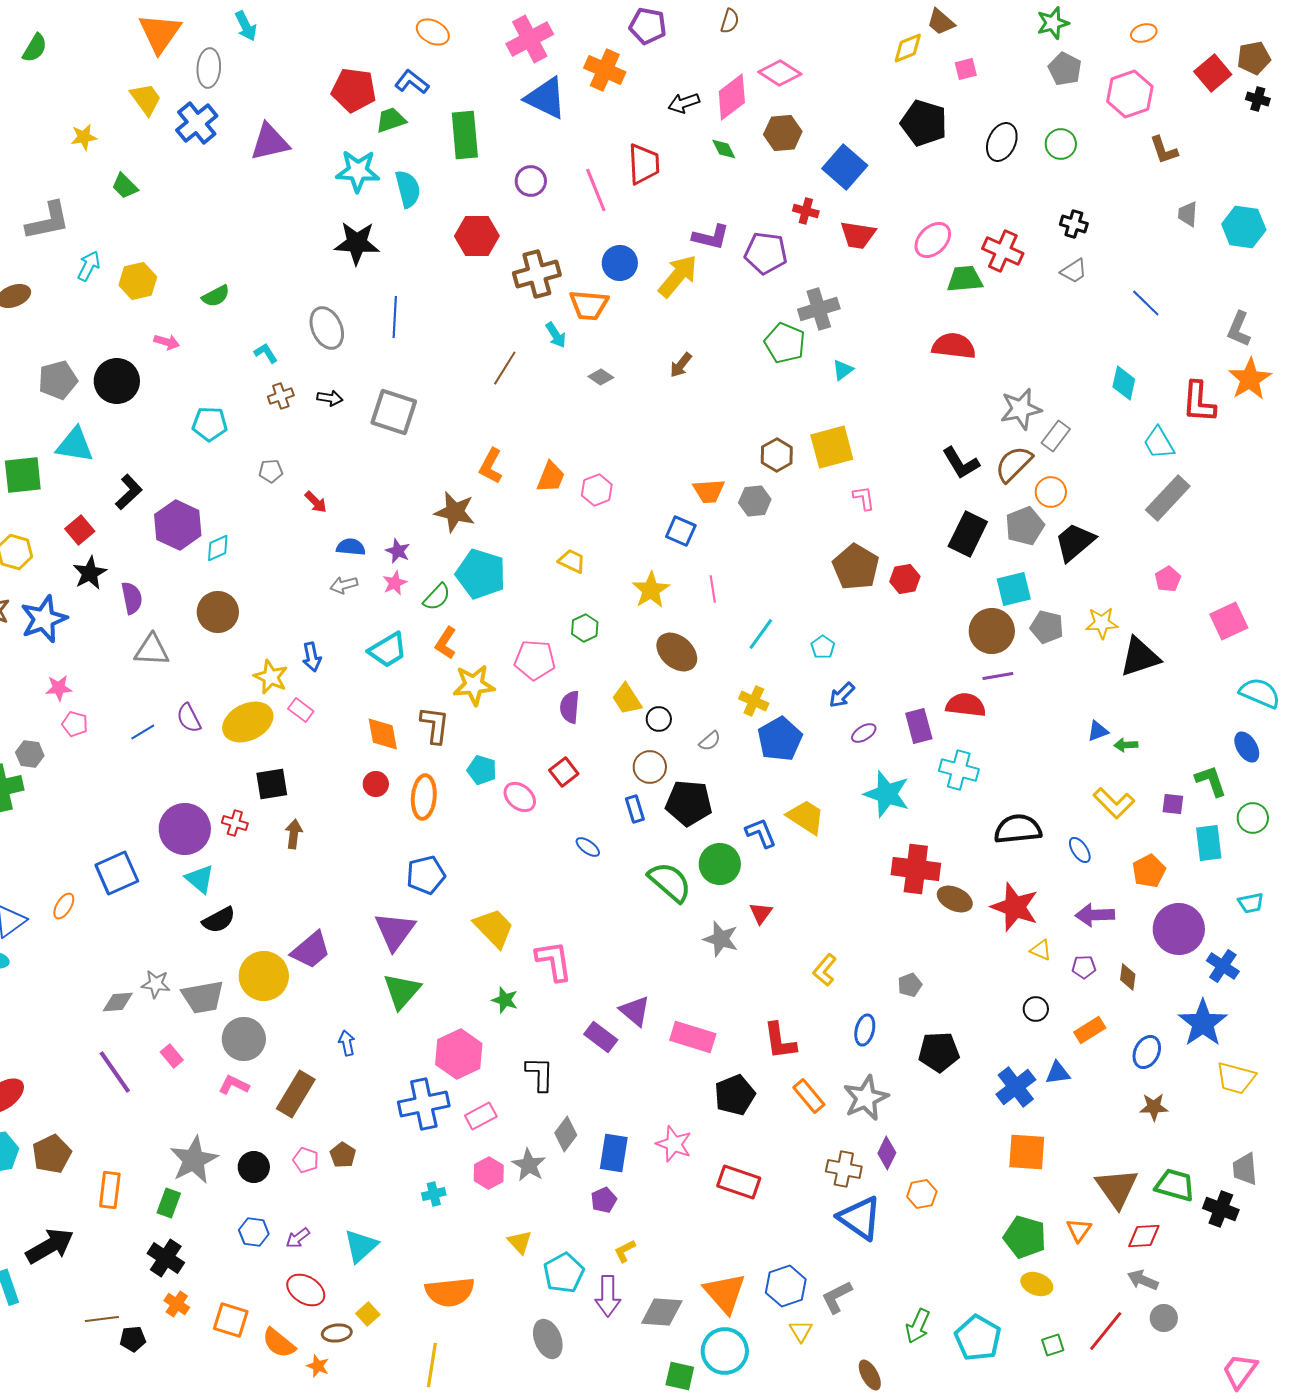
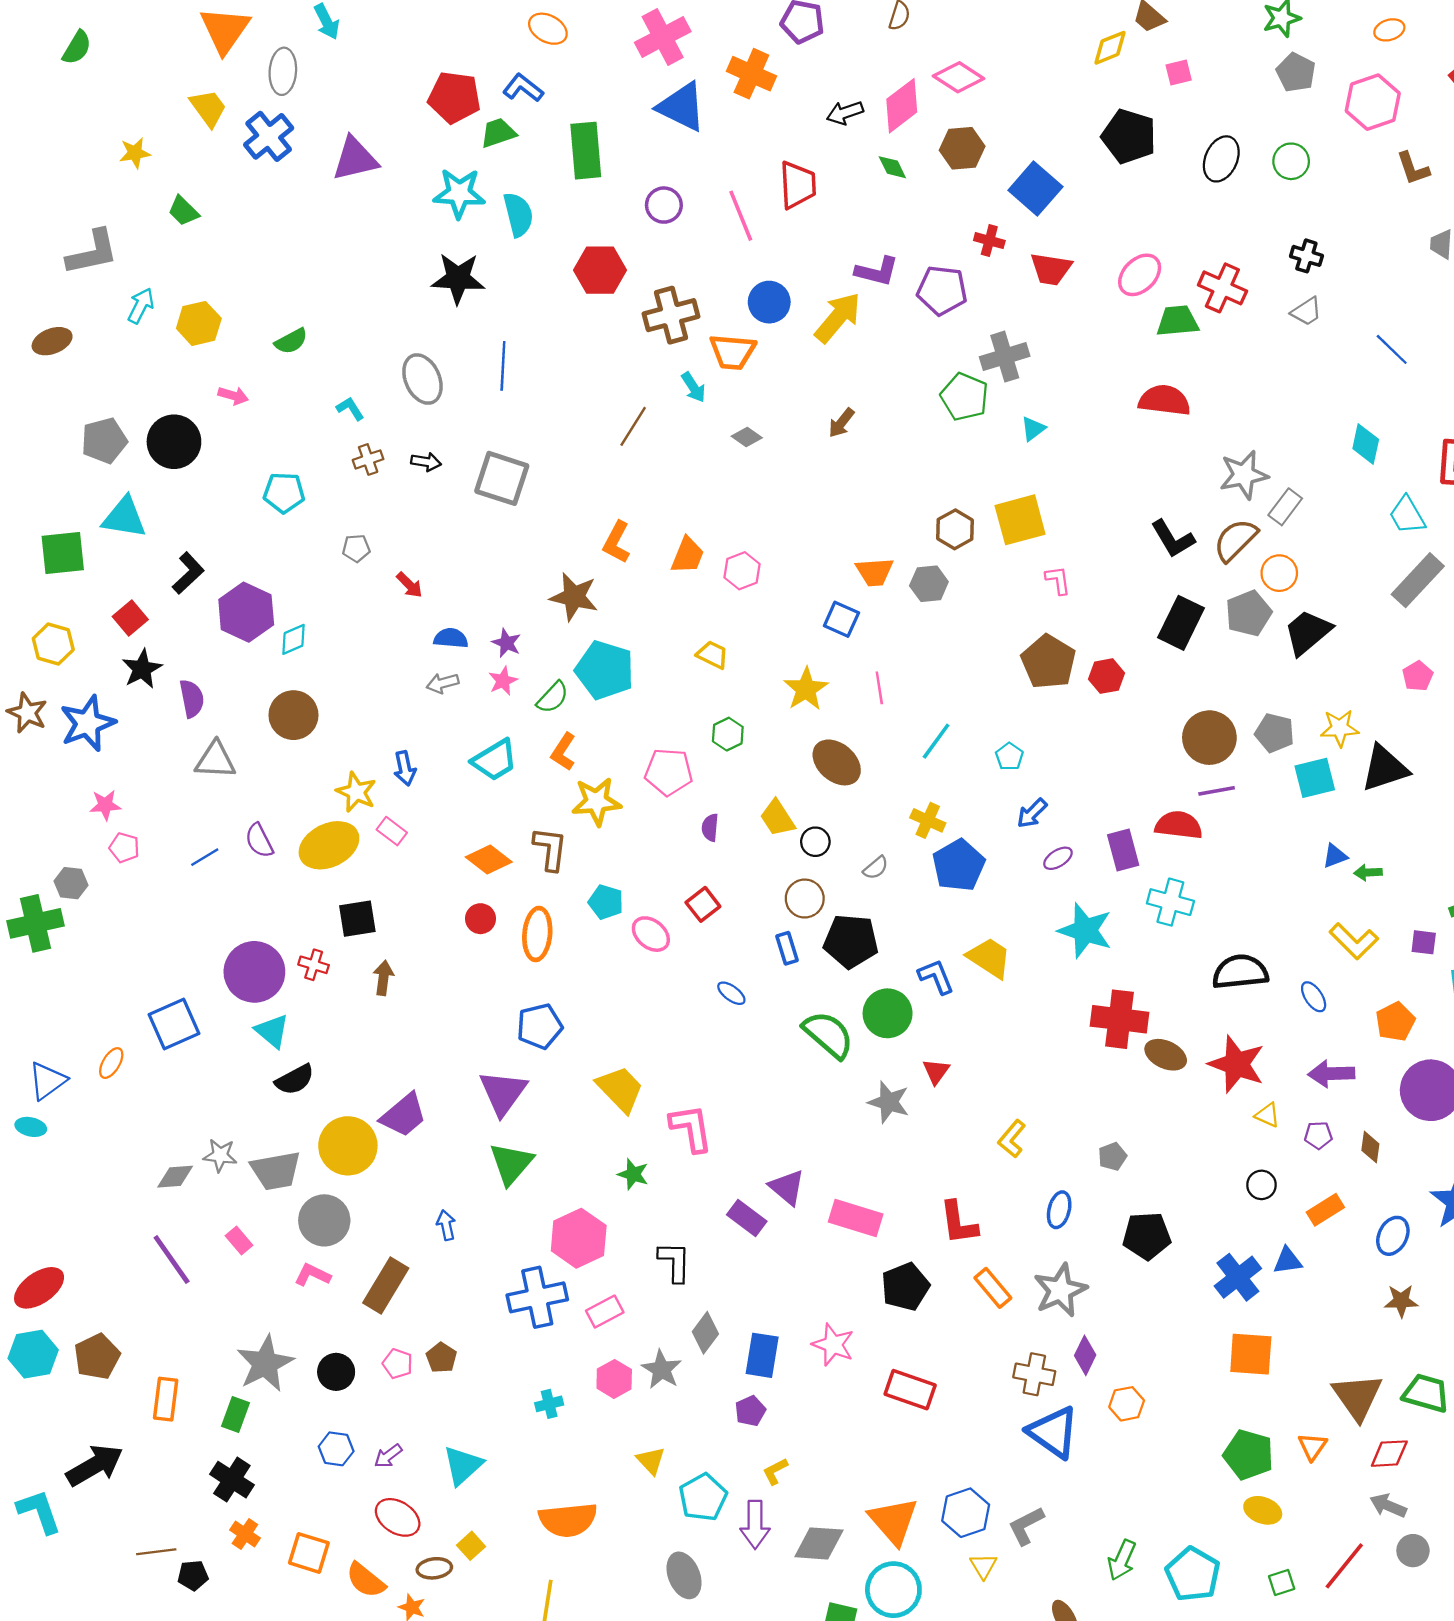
cyan square: (1014, 589) -> (1315, 778), moved
purple semicircle: (570, 707) -> (710, 828), size x0.7
orange diamond: (383, 734) -> (489, 859), turned -42

